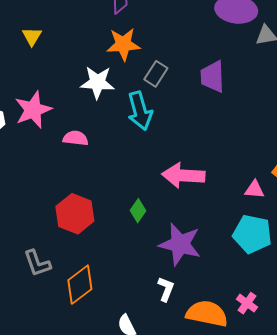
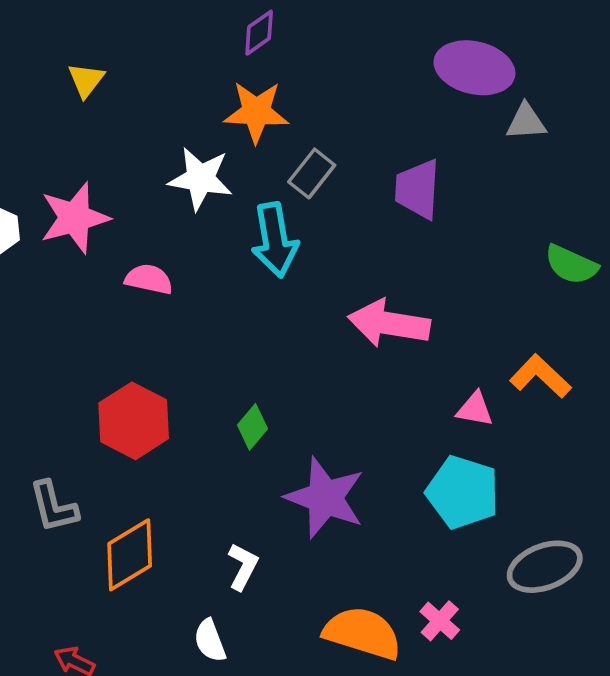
pink arrow: (183, 175) -> (389, 323), moved
white L-shape: (166, 289) -> (243, 567), moved

